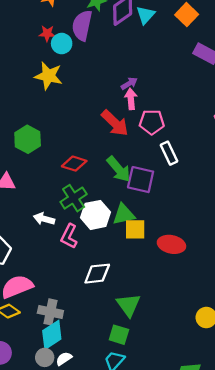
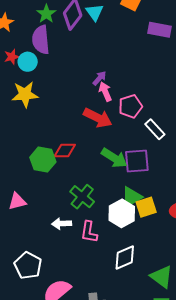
green hexagon: (28, 139) -> (43, 160), moved
red diamond: (74, 164) -> (65, 151), moved
white hexagon: (96, 215) -> (122, 213), moved

